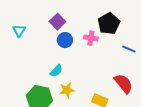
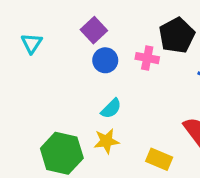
cyan semicircle: (56, 71) -> (111, 108), moved

